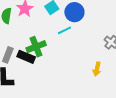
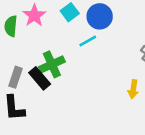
black rectangle: (26, 57) -> (40, 78), turned 30

